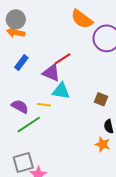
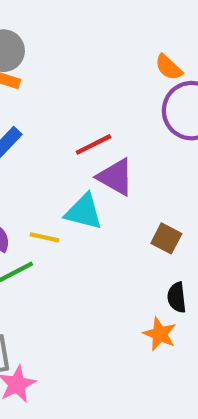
orange semicircle: (82, 19) -> (169, 67), moved, size x0.6
purple triangle: (51, 73) -> (115, 177), moved

